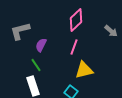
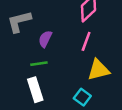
green line: (36, 65) -> (39, 64), turned -64

